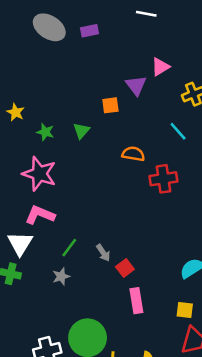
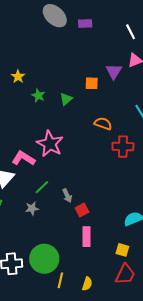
white line: (146, 14) -> (131, 32), moved, turned 42
pink star: (39, 174) -> (50, 144), moved

